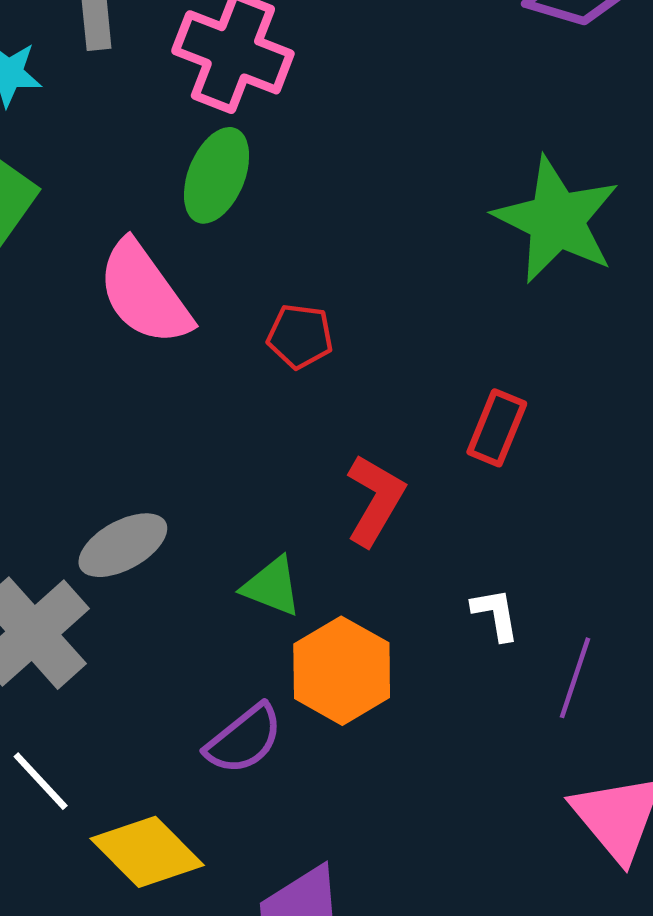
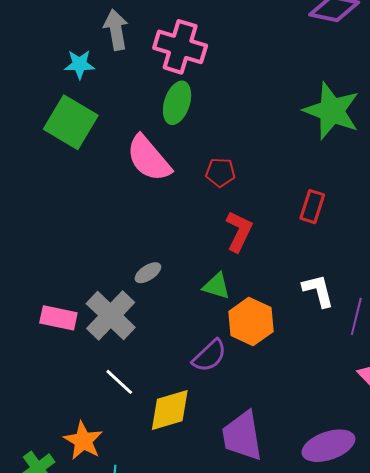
red L-shape: (375, 500) -> (239, 231), moved
gray ellipse: (123, 545) -> (148, 273), size x0.7
white L-shape: (496, 614) -> (318, 291), size x1.4
yellow diamond: (147, 852) -> (170, 410), turned -57

